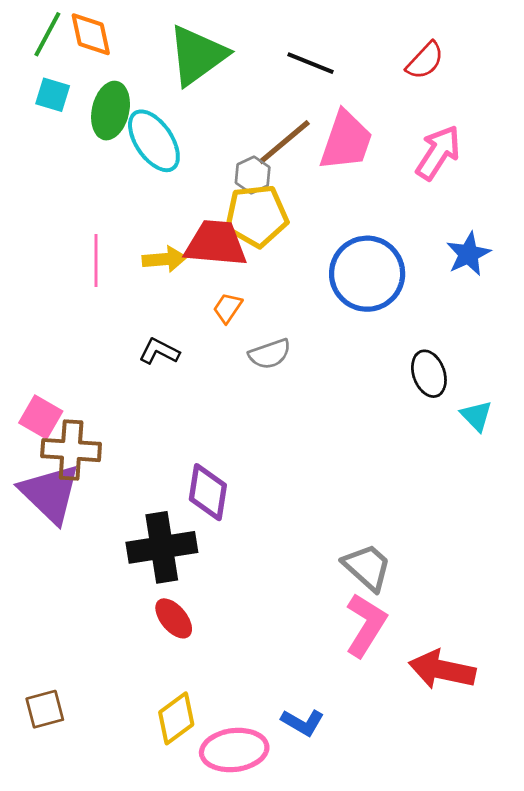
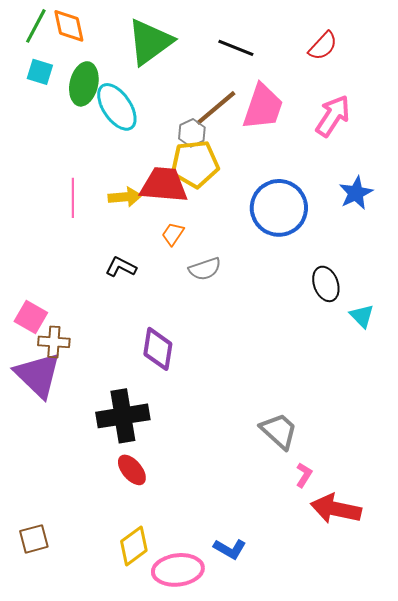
brown cross: (71, 450) -> (54, 342), size x0.7
purple diamond: (208, 492) -> (158, 349), moved
pink L-shape: (366, 625) -> (304, 475), moved, size x0.5

